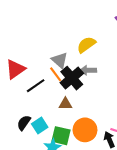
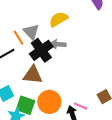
orange line: (56, 74) -> (19, 38), moved
brown triangle: (65, 104) -> (33, 75), size x1.5

